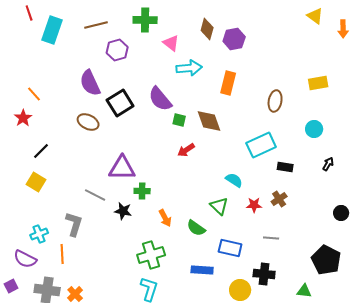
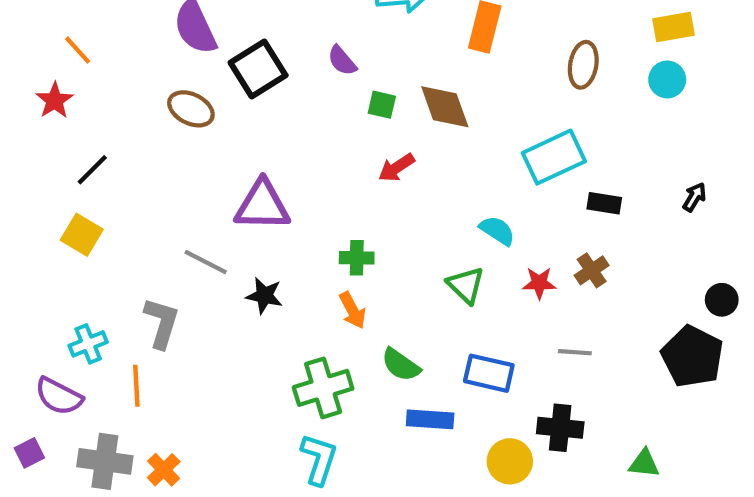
purple semicircle: (160, 99) -> (342, 61), size x0.6
cyan circle: (314, 129) -> (667, 79), moved
green cross: (142, 191) -> (357, 258), moved
green semicircle: (196, 228) -> (401, 365), moved
black pentagon: (326, 260) -> (692, 356), moved

